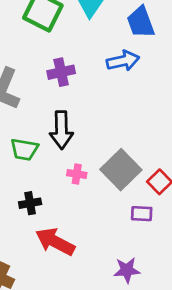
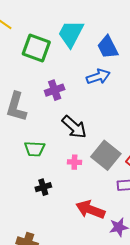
black arrow: (61, 130) -> (74, 127), moved, turned -40
red arrow: (55, 242) -> (90, 210), moved

